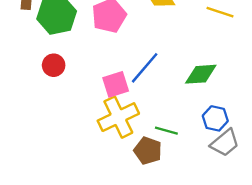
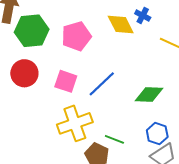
red circle: (54, 65) -> (24, 73), size x1.4
pink square: (116, 84) -> (66, 81), moved, turned 30

